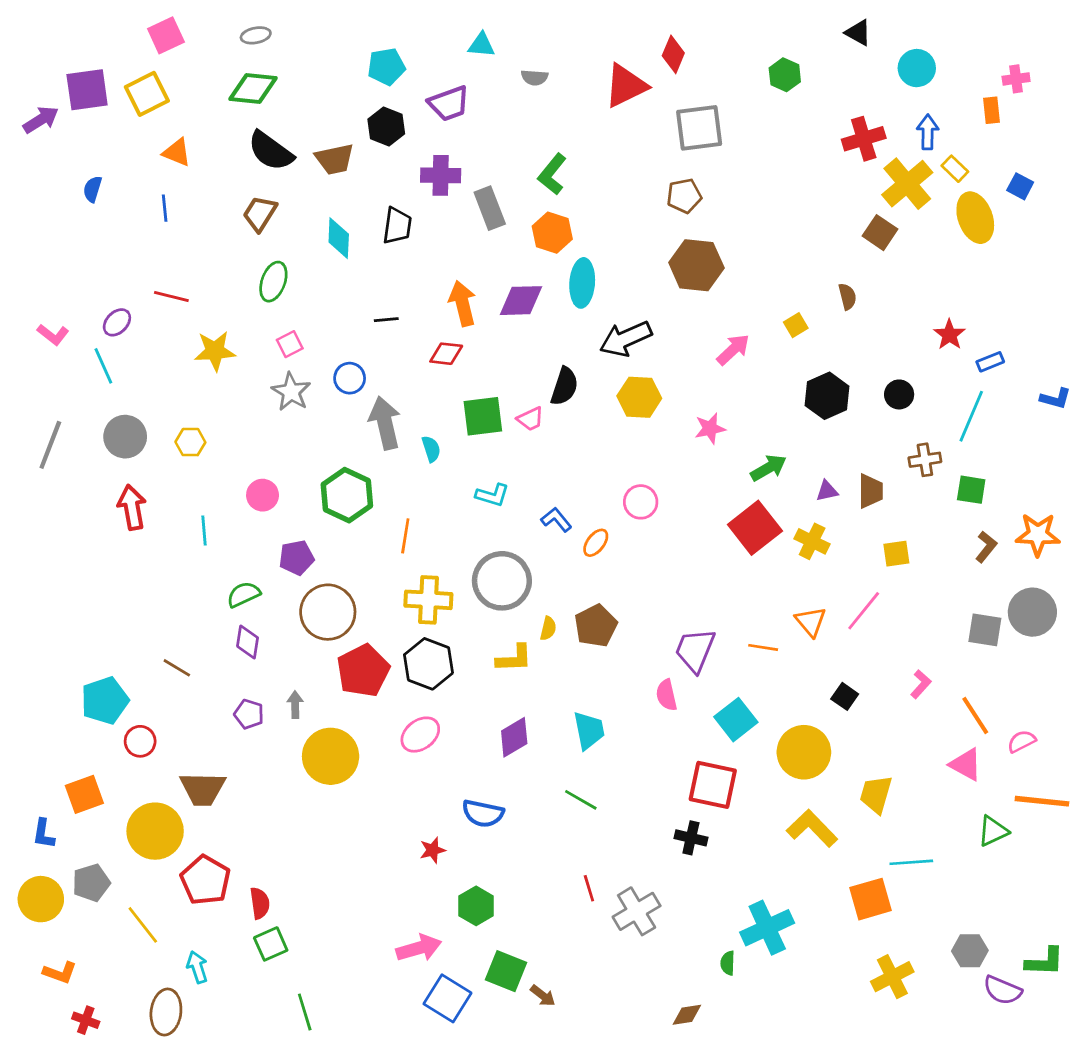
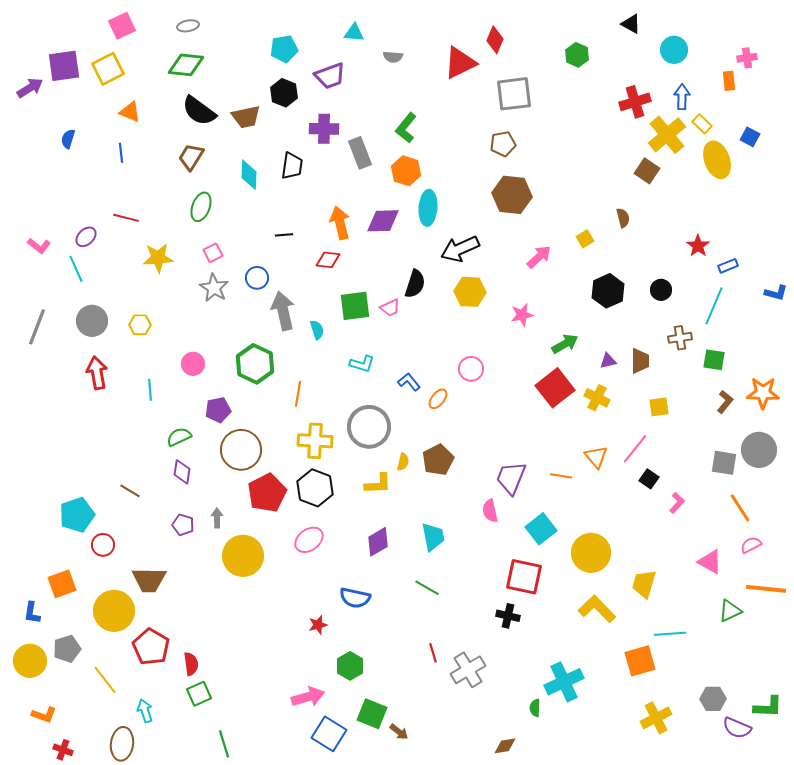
black square: (845, 696) -> (649, 479), moved
orange line: (975, 715) -> (740, 508), moved

